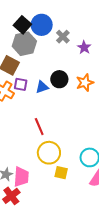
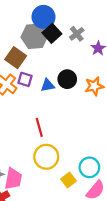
black square: (22, 25) -> (52, 33), moved
blue circle: (42, 25) -> (44, 17), moved
yellow square: (61, 173) -> (69, 180), moved, turned 32

